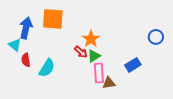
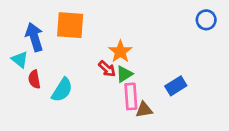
blue arrow: (26, 28) -> (34, 37), turned -30
blue circle: (156, 37) -> (206, 20), moved

